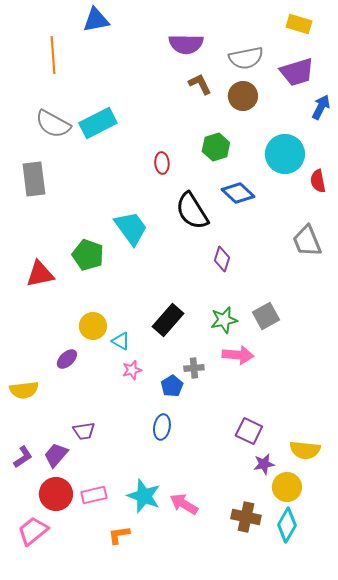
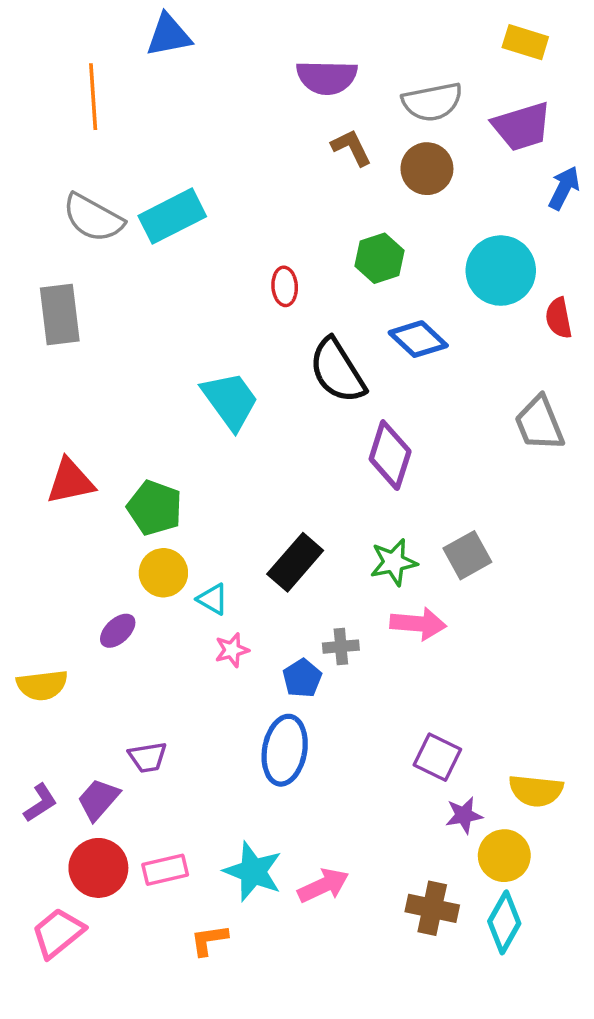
green pentagon: (88, 255) -> (155, 508), moved
purple diamond: (222, 259) -> (390, 455), size x1.5
blue ellipse: (162, 427) -> (285, 750), size x1.5
pink arrow: (184, 504) -> (323, 885), turned 124

